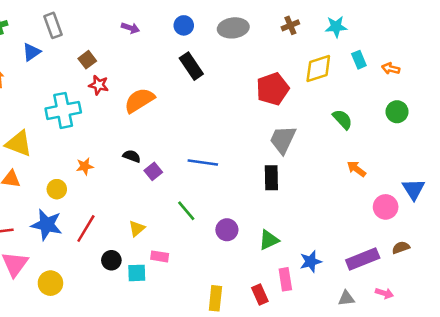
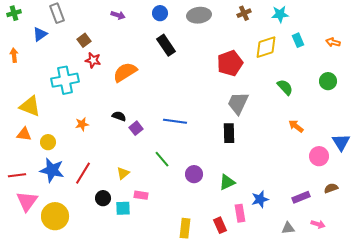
orange arrow: (391, 69) -> (333, 42), moved
yellow circle: (57, 189) -> (48, 142), moved
purple rectangle: (363, 259) -> (301, 197), size x0.7
yellow circle: (50, 283) -> (55, 216), size x1.4

